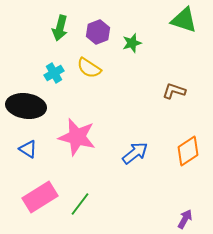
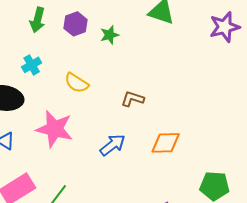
yellow semicircle: (89, 68) -> (77, 83), moved
brown L-shape: (174, 91) -> (133, 99), moved
orange diamond: (188, 151) -> (166, 143), turned 32

